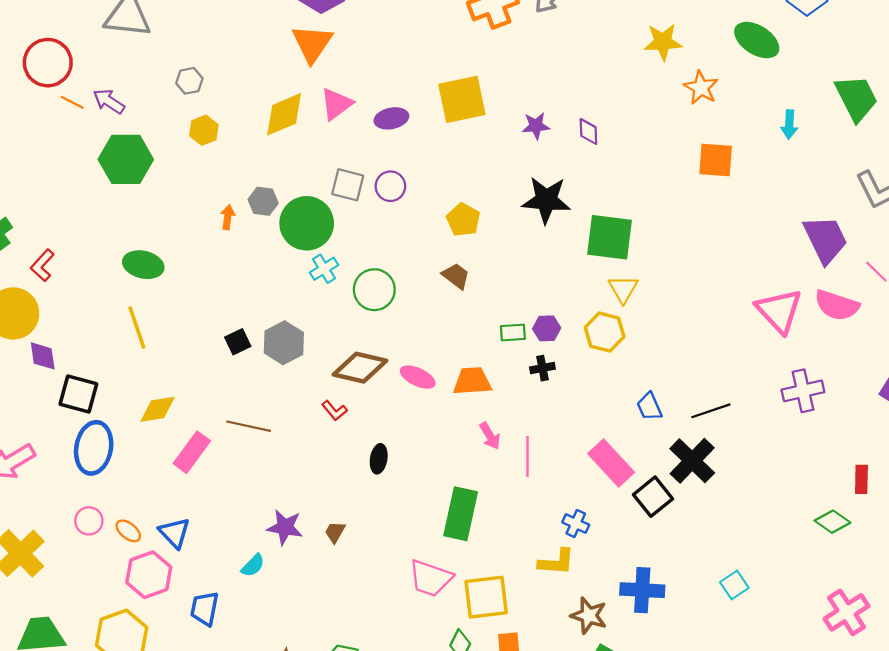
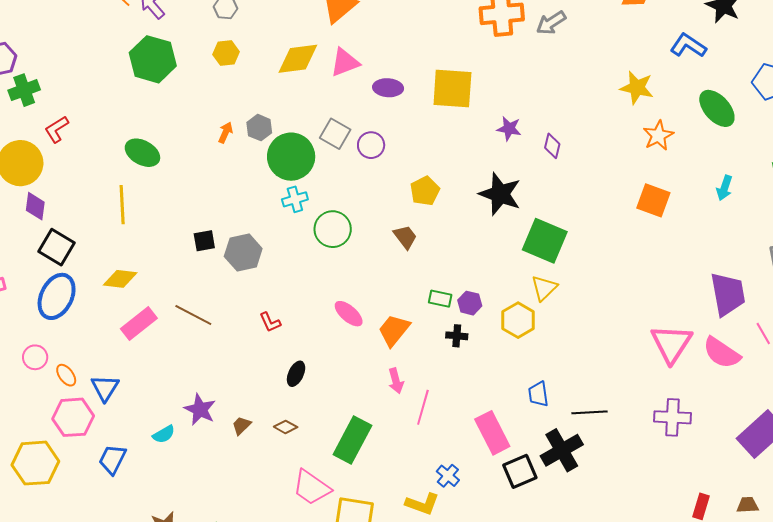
brown diamond: (360, 368) -> (286, 427), moved, size x0.5
orange trapezoid: (472, 381) -> (394, 330), turned -63

